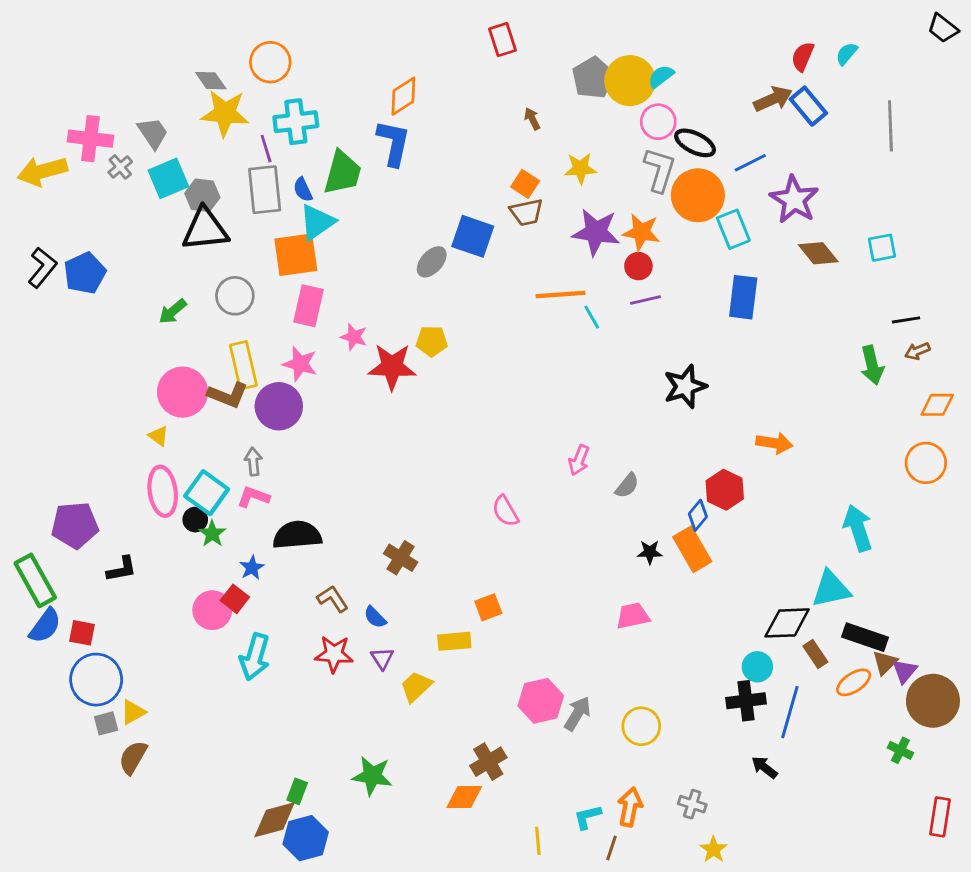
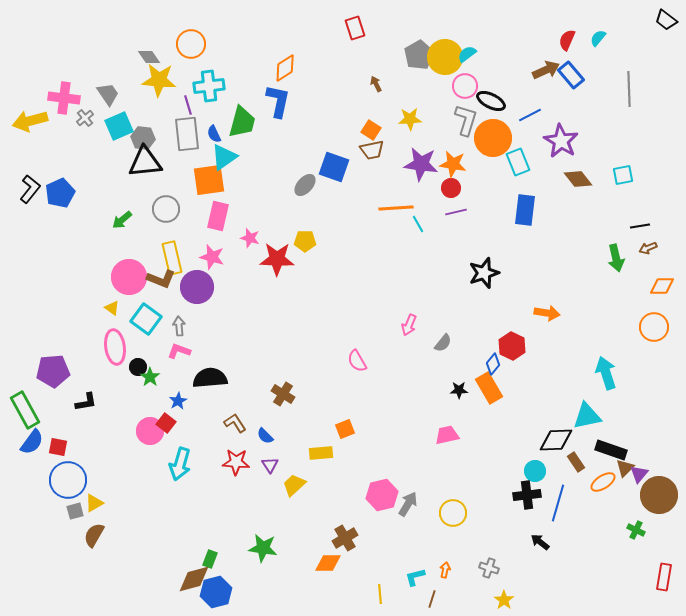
cyan square: (207, 493) -> (146, 319), moved
orange arrow: (630, 807) -> (445, 570), size x0.6

